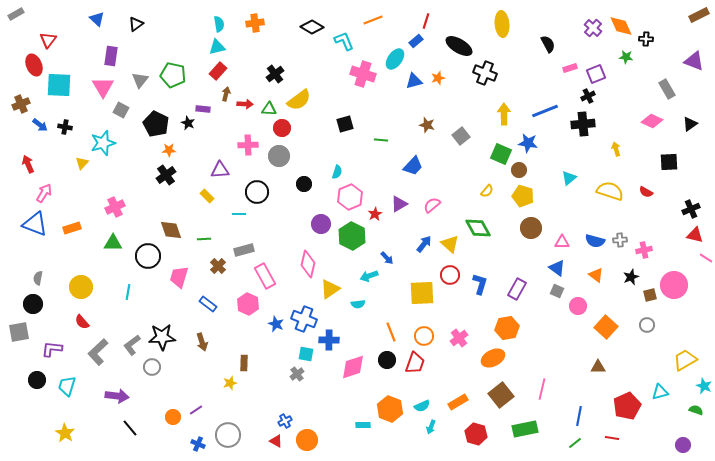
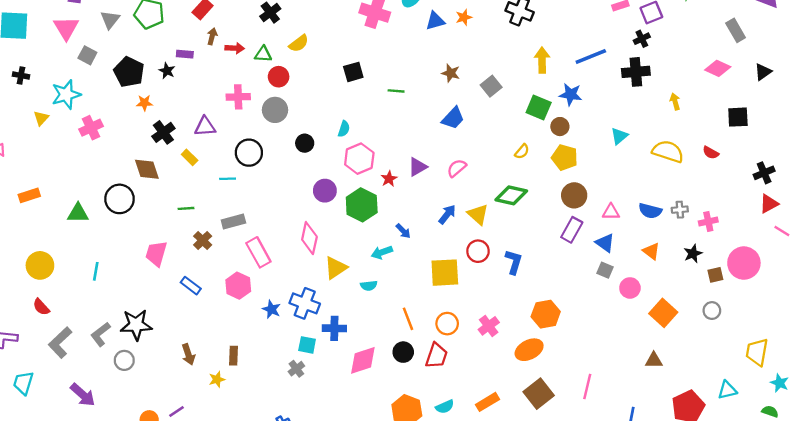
yellow semicircle: (299, 100) -> (299, 43), size x0.7
blue trapezoid: (413, 166) -> (453, 118), moved
black cross: (166, 175) -> (163, 132), moved
pink cross: (115, 207) -> (91, 128), moved
green diamond: (478, 228) -> (511, 195), turned -48
brown diamond: (171, 230) -> (147, 169), moved
red triangle: (695, 235) -> (769, 204), turned -42
black circle: (148, 256) -> (120, 199), moved
purple rectangle: (517, 289) -> (572, 230), moved
brown arrow: (202, 342) -> (188, 354), moved
yellow trapezoid: (685, 360) -> (757, 352), turned -50
purple arrow: (117, 396) -> (83, 395), turned 35

